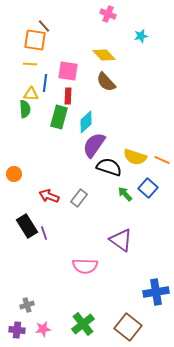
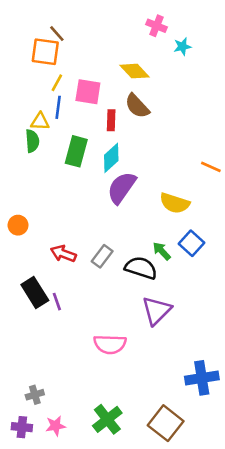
pink cross: (108, 14) -> (157, 26), moved
yellow line: (30, 64) -> (57, 83), moved, turned -64
red rectangle: (68, 96) -> (111, 120), moved
orange line: (162, 160) -> (211, 167), moved
black semicircle: (109, 167) -> (141, 268), moved
purple triangle: (121, 240) -> (157, 311), turned 40

